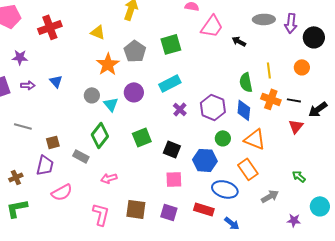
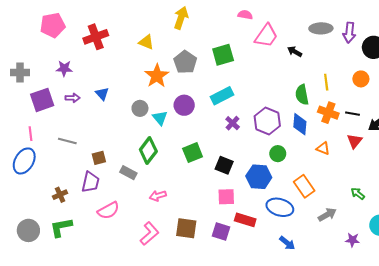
orange triangle: (255, 139) -> (323, 148), moved, size x0.6
red rectangle: (204, 209) -> (245, 220), moved
pink L-shape: (101, 214) -> (149, 234), turned 35

